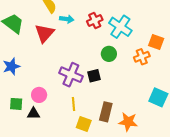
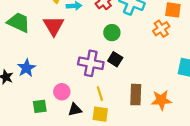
green circle: (109, 54) -> (112, 33), moved
black square: (94, 76) -> (115, 59), turned -32
black triangle: (33, 114) -> (75, 110), moved
yellow square: (84, 124) -> (100, 114), moved

